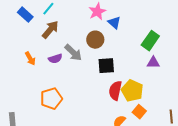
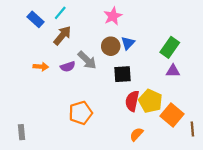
blue triangle: (114, 23) -> (128, 43), moved, turned 32
orange arrow: (30, 59) -> (41, 67), turned -56
orange pentagon: (51, 99) -> (81, 113), moved
orange square: (139, 112) -> (172, 115), moved, size x1.5

